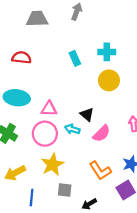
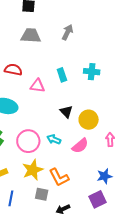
yellow circle: (109, 80) -> (89, 120), moved
pink triangle: (49, 109) -> (37, 86), moved
black triangle: (87, 114) -> (66, 112), moved
orange L-shape: (100, 171) -> (59, 177), moved

